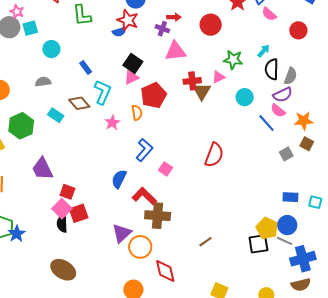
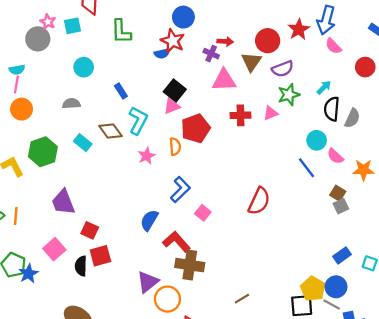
red circle: (211, 25) -> (268, 41), moved
cyan square: (30, 28) -> (73, 26), moved
green star: (233, 60) -> (289, 95), turned -30
brown triangle: (202, 91) -> (251, 62), moved
purple semicircle: (283, 95) -> (283, 69), moved
cyan circle: (245, 97) -> (317, 140), moved
blue line: (267, 123) -> (306, 168), moved
brown square: (307, 144) -> (338, 193), moved
blue rectangle: (290, 197) -> (342, 255), turned -42
pink square: (62, 209) -> (54, 249), moved

